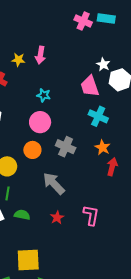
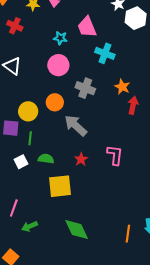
pink trapezoid: (90, 86) -> (87, 27), moved
cyan cross: (98, 116) -> (105, 53), moved
orange circle: (32, 150) -> (55, 102), moved
yellow square: (28, 260) -> (60, 186), moved

